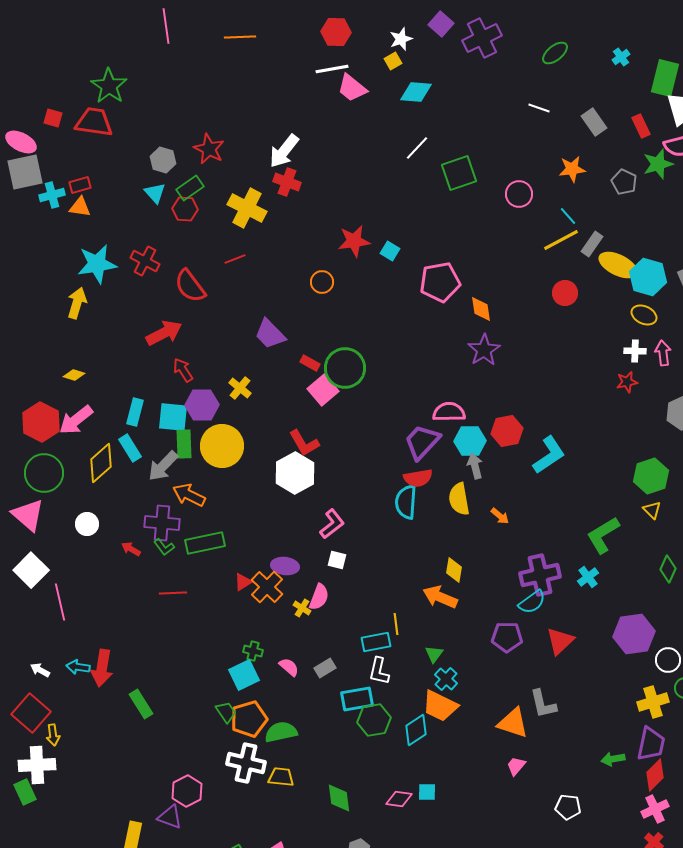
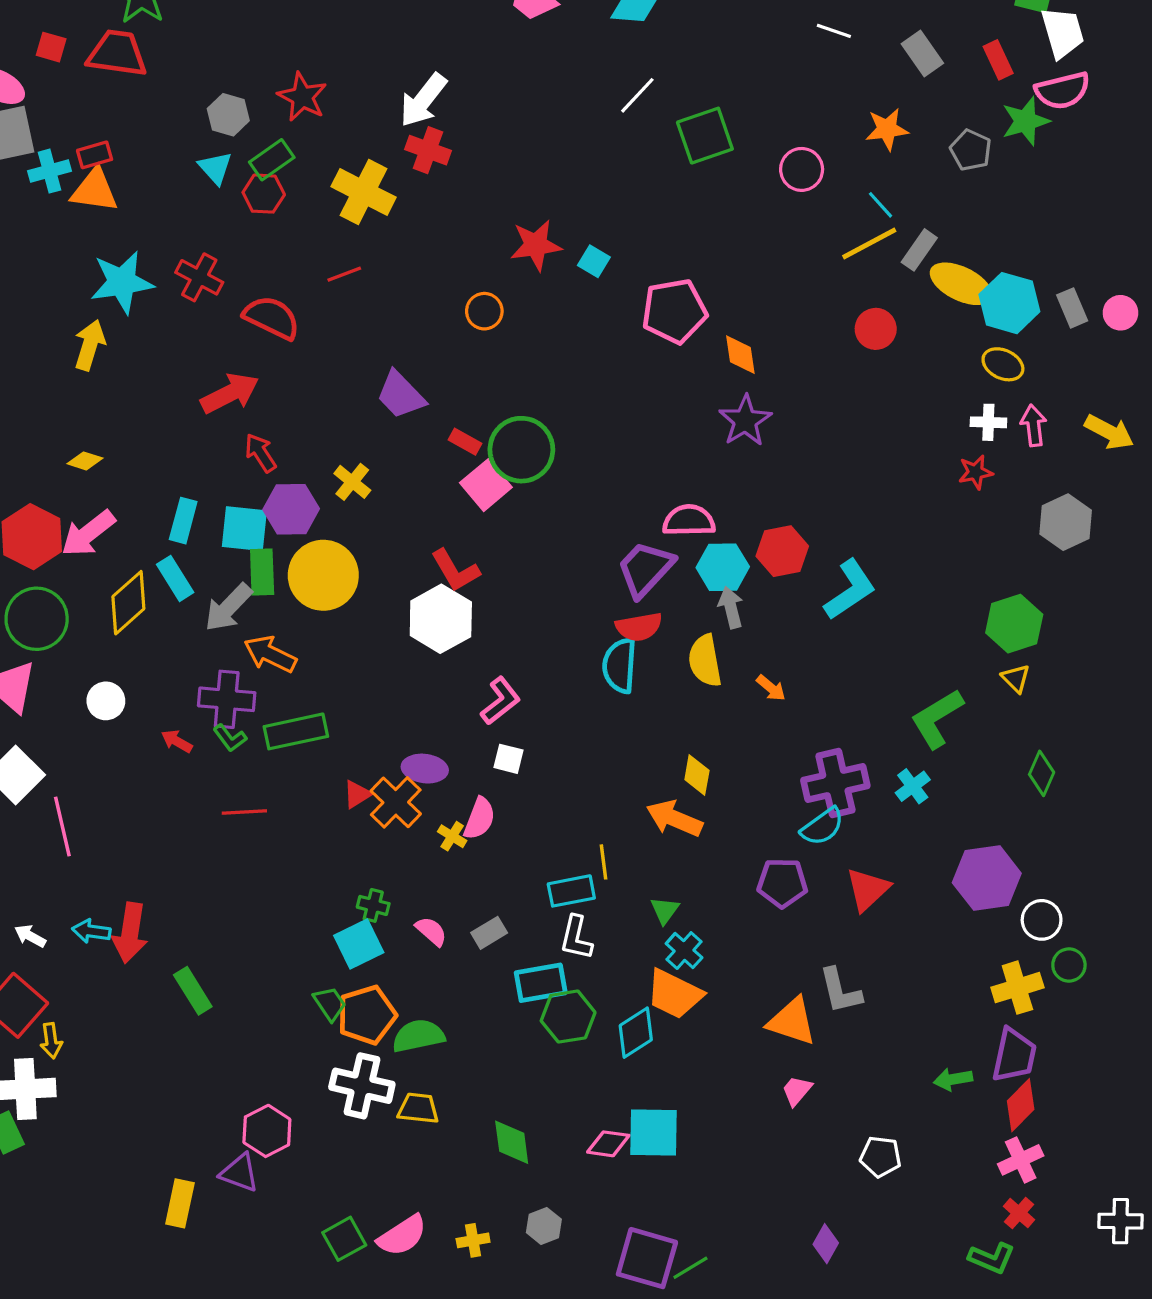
orange triangle: (80, 207) -> (95, 190), size x1.4
red semicircle: (190, 286) -> (272, 318), turned 153
cyan square: (427, 792) -> (653, 1133), size x1.8

